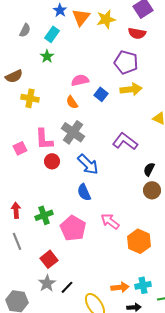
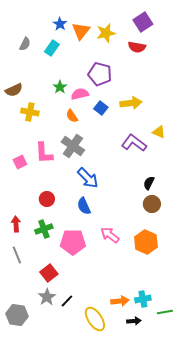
green star: (47, 56) -> (60, 87), moved
purple pentagon: (126, 62) -> (100, 74), moved
purple L-shape: (125, 141) -> (134, 143), moved
red circle: (52, 161) -> (47, 199), moved
pink pentagon: (73, 228) -> (73, 242), turned -30
orange hexagon: (139, 241) -> (146, 242), moved

